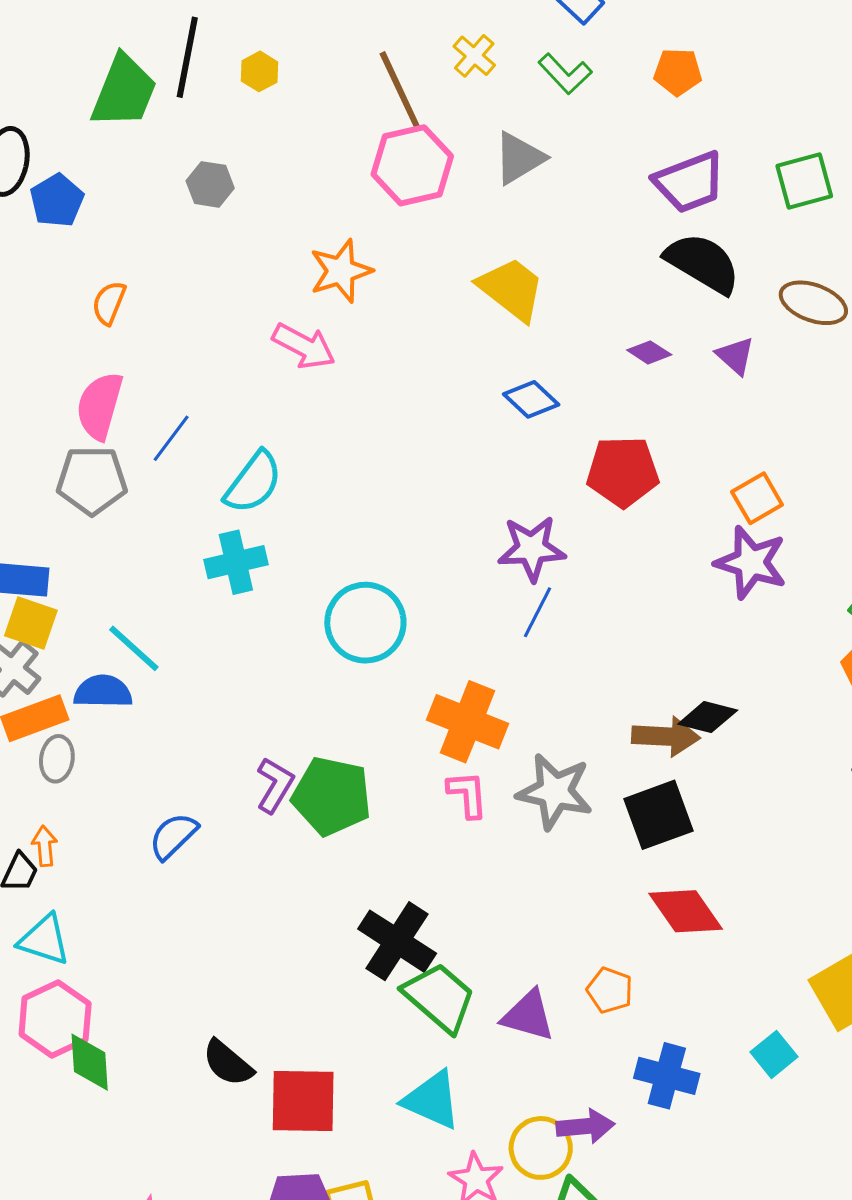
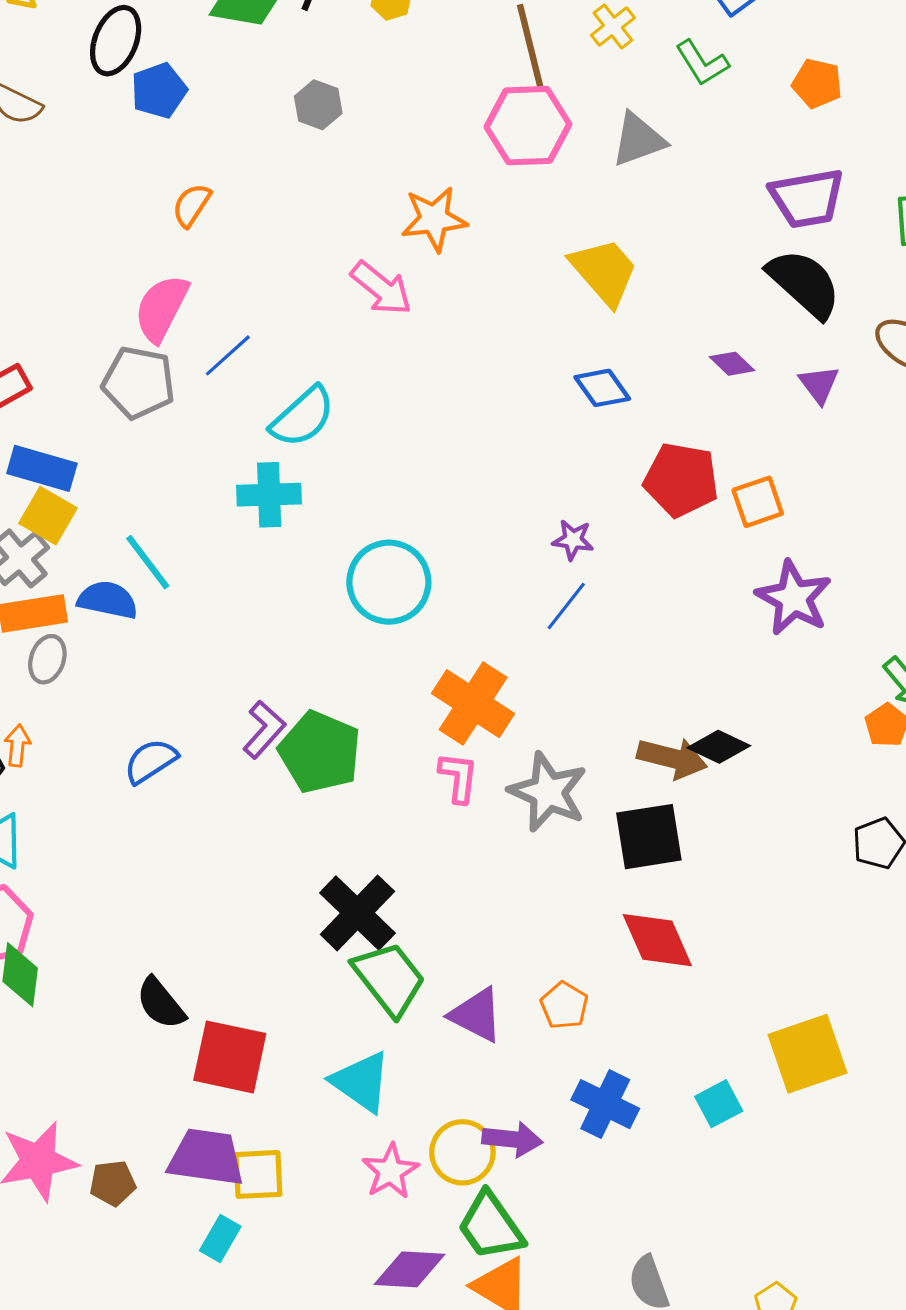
orange square: (757, 498) -> (758, 502), moved
purple star: (532, 549) -> (573, 540), size x0.6

